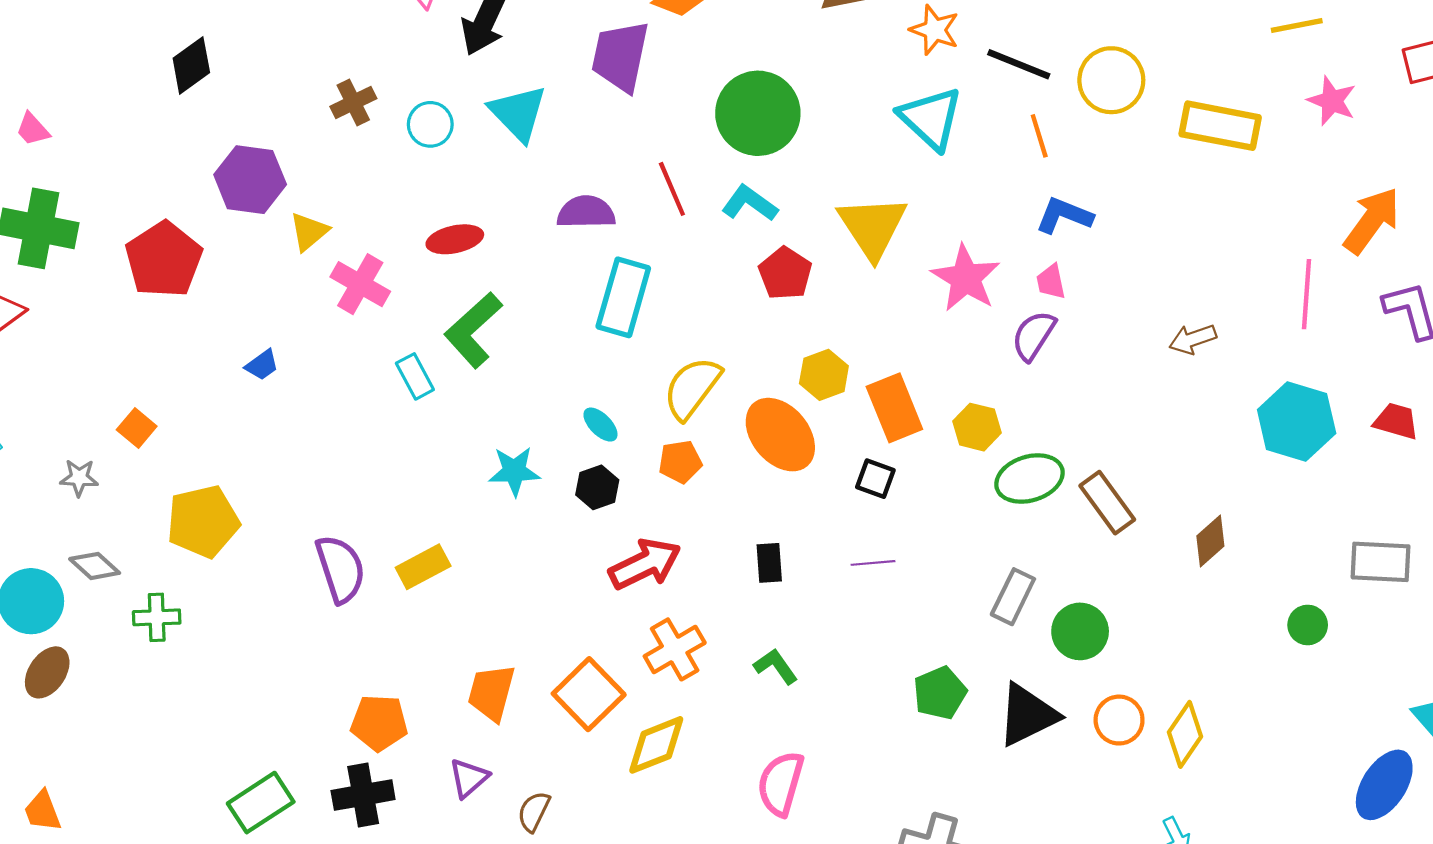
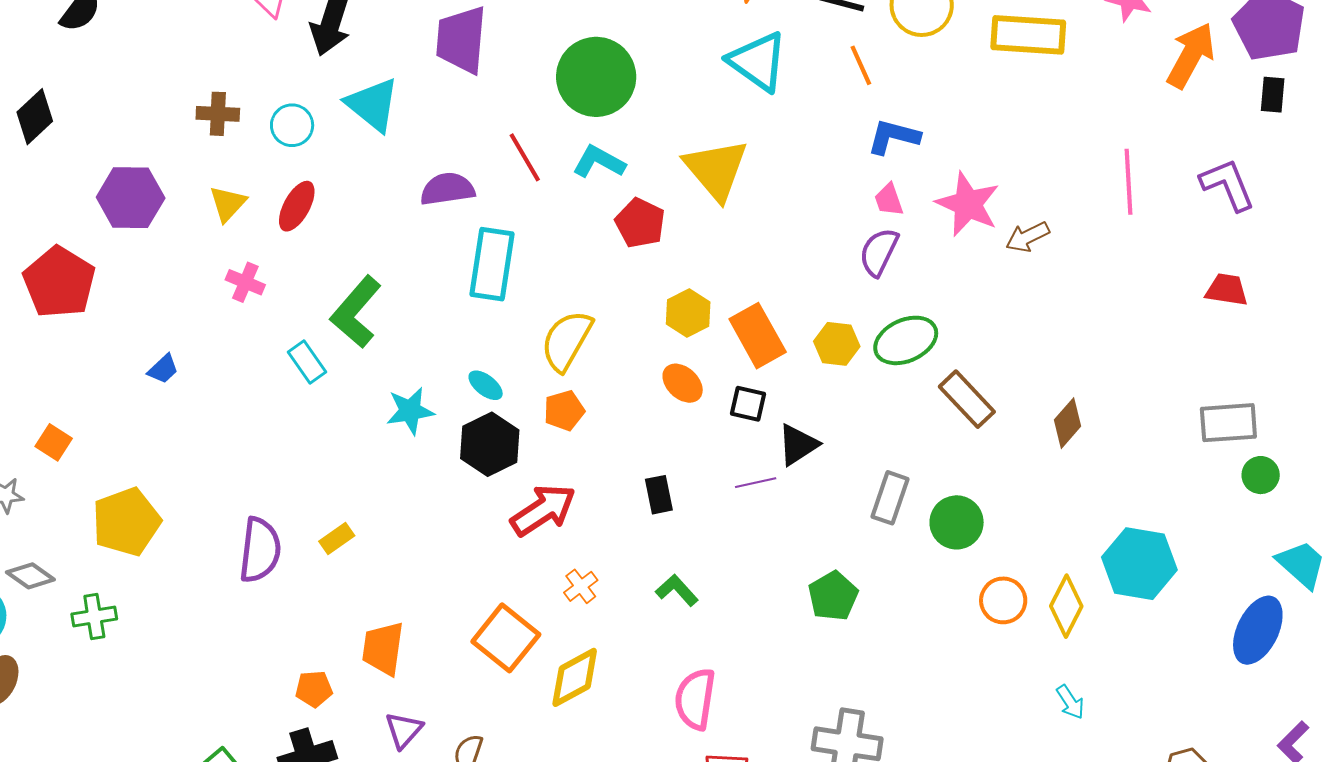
black diamond: (191, 65) -> (35, 117), moved
brown cross: (353, 103) -> (218, 114), turned 36
orange arrow: (1372, 221) -> (1191, 55), moved
yellow triangle: (309, 232) -> (228, 204), moved
red ellipse: (455, 239) -> (297, 206), moved, turned -42
pink star: (966, 278) -> (968, 204), moved
pink cross: (360, 284) -> (245, 282), size x0.7
cyan hexagon: (1297, 422) -> (1139, 564), moved
orange ellipse: (780, 435) -> (683, 383), moved, size x0.6
cyan star: (514, 471) -> (410, 411), moved
green ellipse: (1029, 479) -> (906, 340), moved
black hexagon: (597, 487) -> (490, 444), size x1.5
yellow rectangle: (423, 567) -> (337, 538), size x0.7
purple semicircle: (340, 569) -> (260, 550), turned 32
green circle: (1308, 625) -> (1261, 475), moved
orange cross: (675, 649) -> (581, 586), size x0.6
orange trapezoid: (491, 693) -> (383, 648), moved
black triangle: (1028, 715) -> (798, 445), moved, size x0.7
orange pentagon: (379, 723) -> (314, 689), size x0.7

